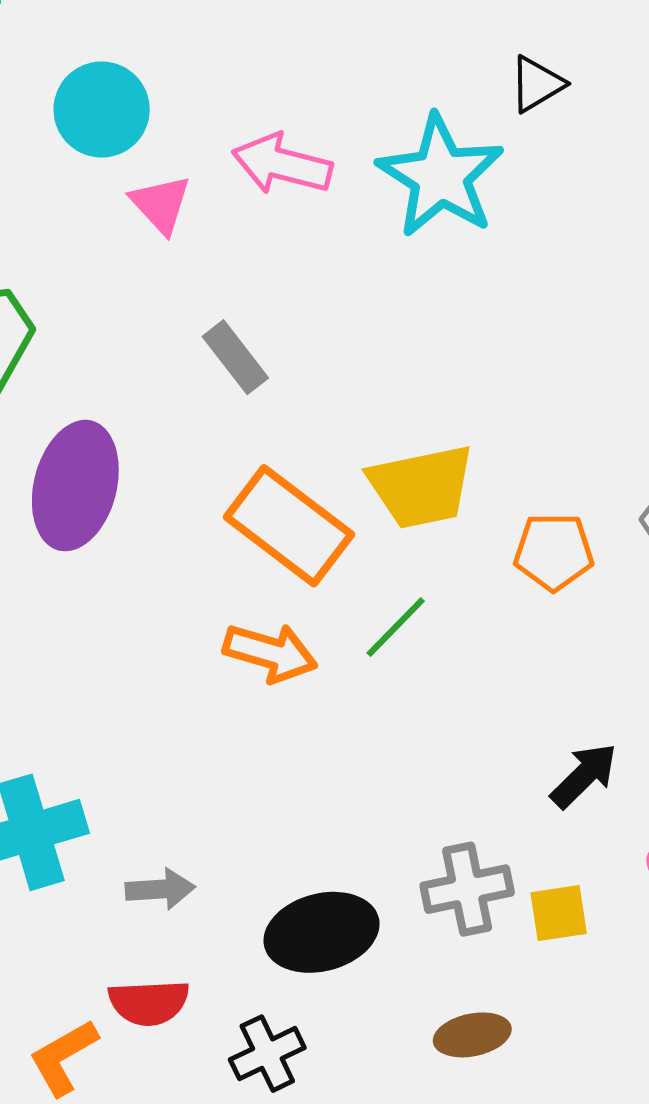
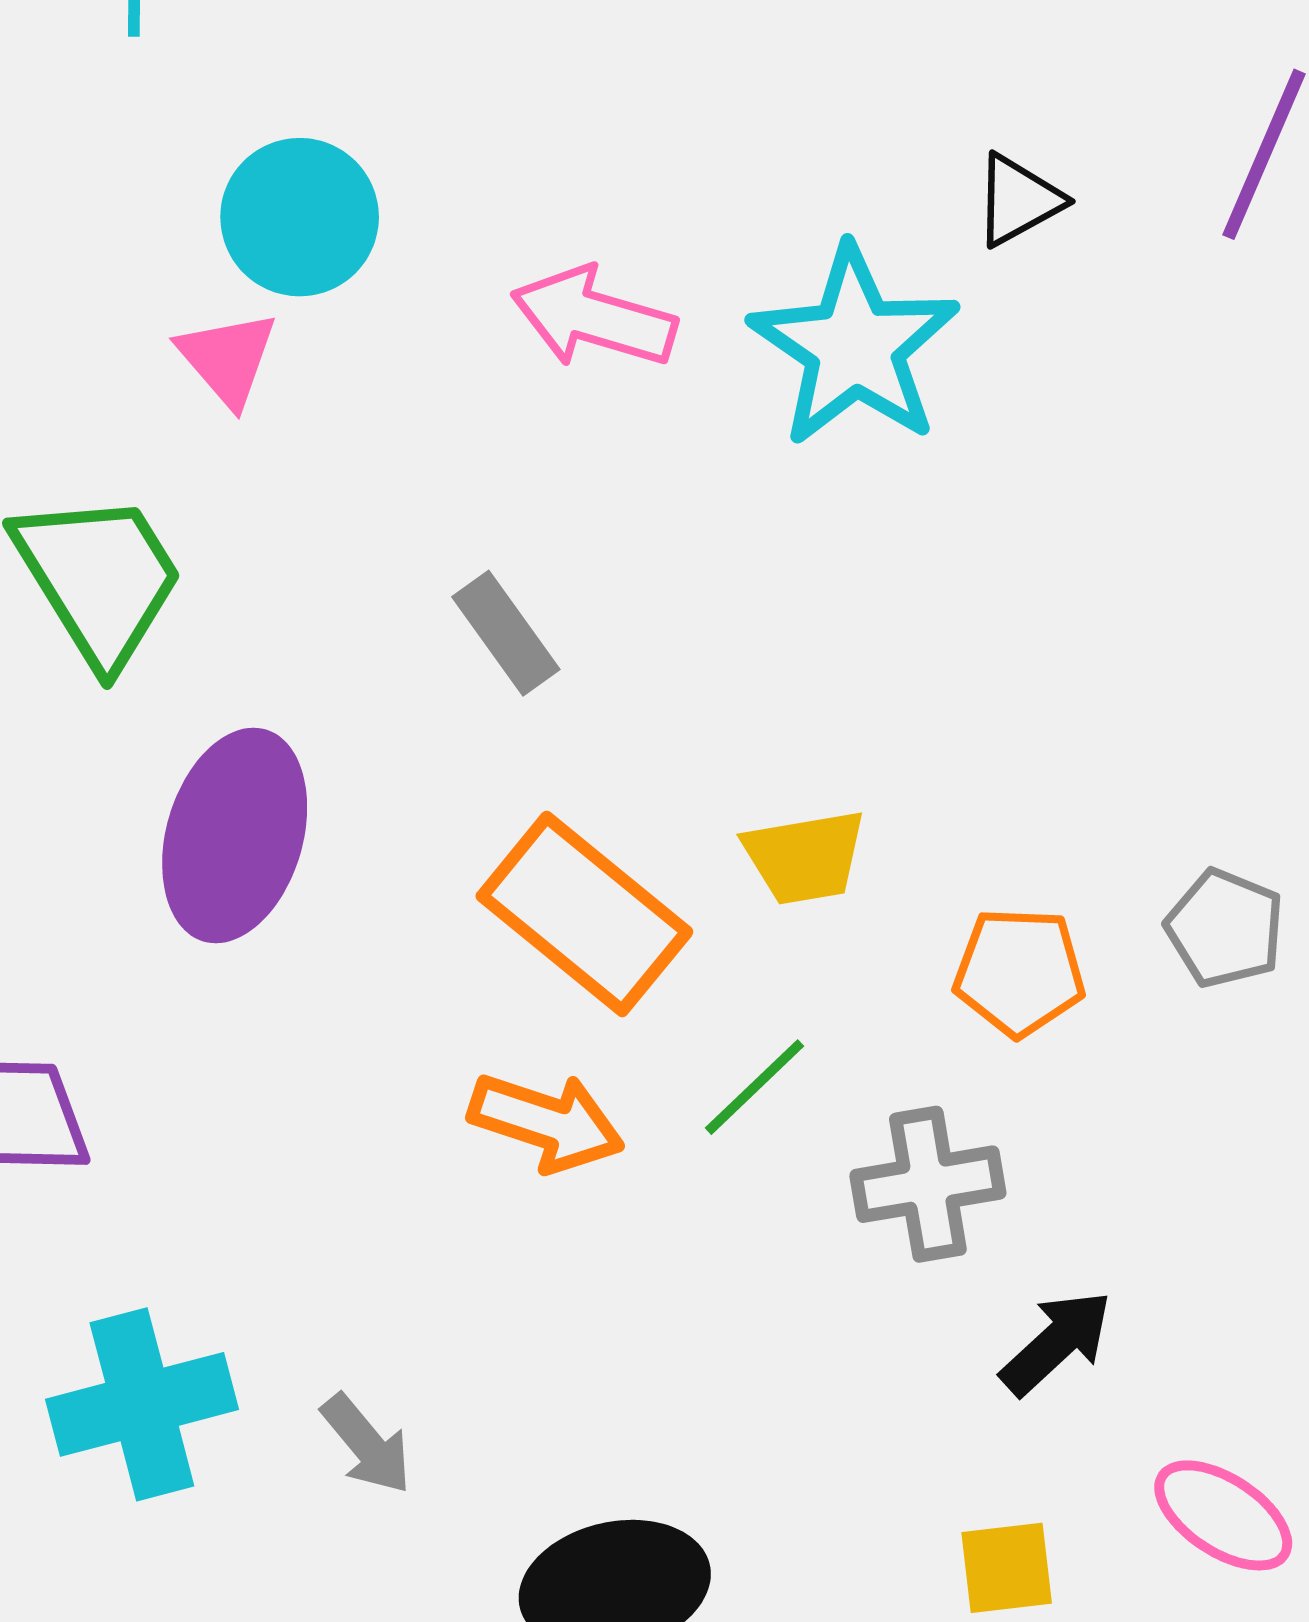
pink triangle: (161, 204) -> (228, 358), moved
yellow trapezoid: (421, 487) -> (805, 857), size x0.7
gray arrow: (160, 889) -> (367, 1444), moved, turned 52
gray cross: (467, 889) -> (928, 1184), moved

